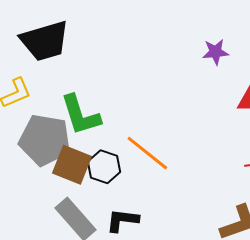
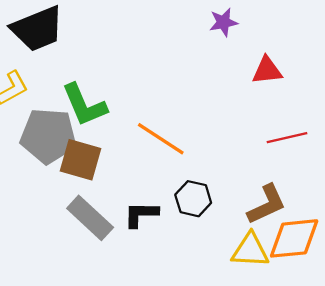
black hexagon: (104, 167) -> (193, 199), moved

